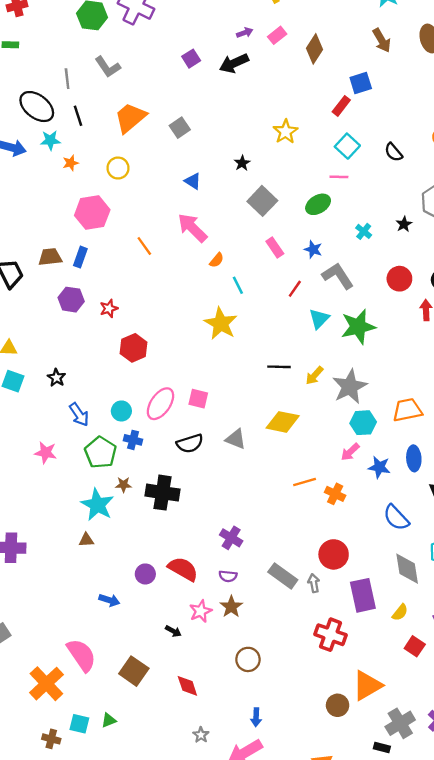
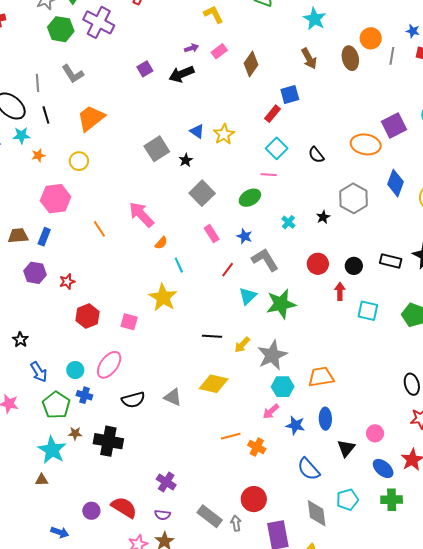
gray square: (180, 128) -> (157, 149), moved, size x1.4
blue triangle: (193, 181) -> (197, 131), moved
pink square: (198, 399) -> (129, 322), moved

